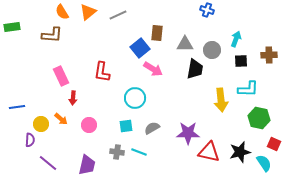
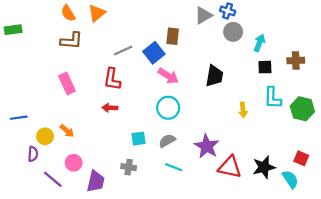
gray line: (118, 15) -> (123, 51), moved
brown L-shape: (52, 35) -> (71, 41), moved
gray triangle: (185, 44) -> (203, 15), moved, turned -30
gray circle: (212, 50) -> (233, 32), moved
cyan L-shape: (248, 89) -> (273, 98), turned 90
red arrow: (73, 98) -> (110, 108), moved, turned 88
cyan circle: (135, 98) -> (168, 108), moved
yellow arrow: (221, 100) -> (243, 110), size x0.6
green hexagon: (259, 118) -> (302, 109), moved
pink circle: (89, 125) -> (74, 163), moved
purple star: (188, 133) -> (207, 146), turned 30
cyan line: (139, 152) -> (174, 167), moved

